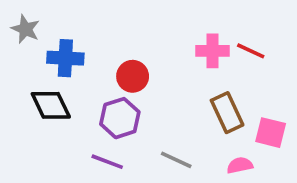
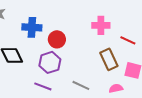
red line: (251, 51) -> (128, 40), moved
blue cross: (65, 58) -> (32, 27), moved

